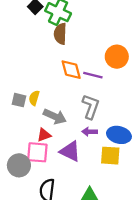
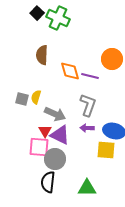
brown semicircle: (60, 34) -> (42, 55), moved
red triangle: (44, 135) -> (45, 131), turned -40
purple triangle: (70, 151) -> (60, 135), moved
gray circle: (19, 165) -> (55, 159), moved

